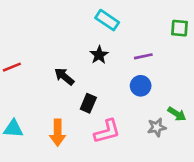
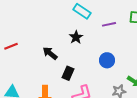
purple line: (143, 56) -> (109, 24), moved

